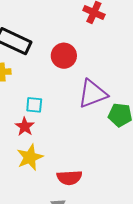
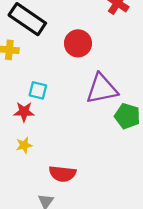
red star: (25, 127) -> (24, 112), turned 30
yellow star: (30, 157) -> (24, 145), size x0.6

